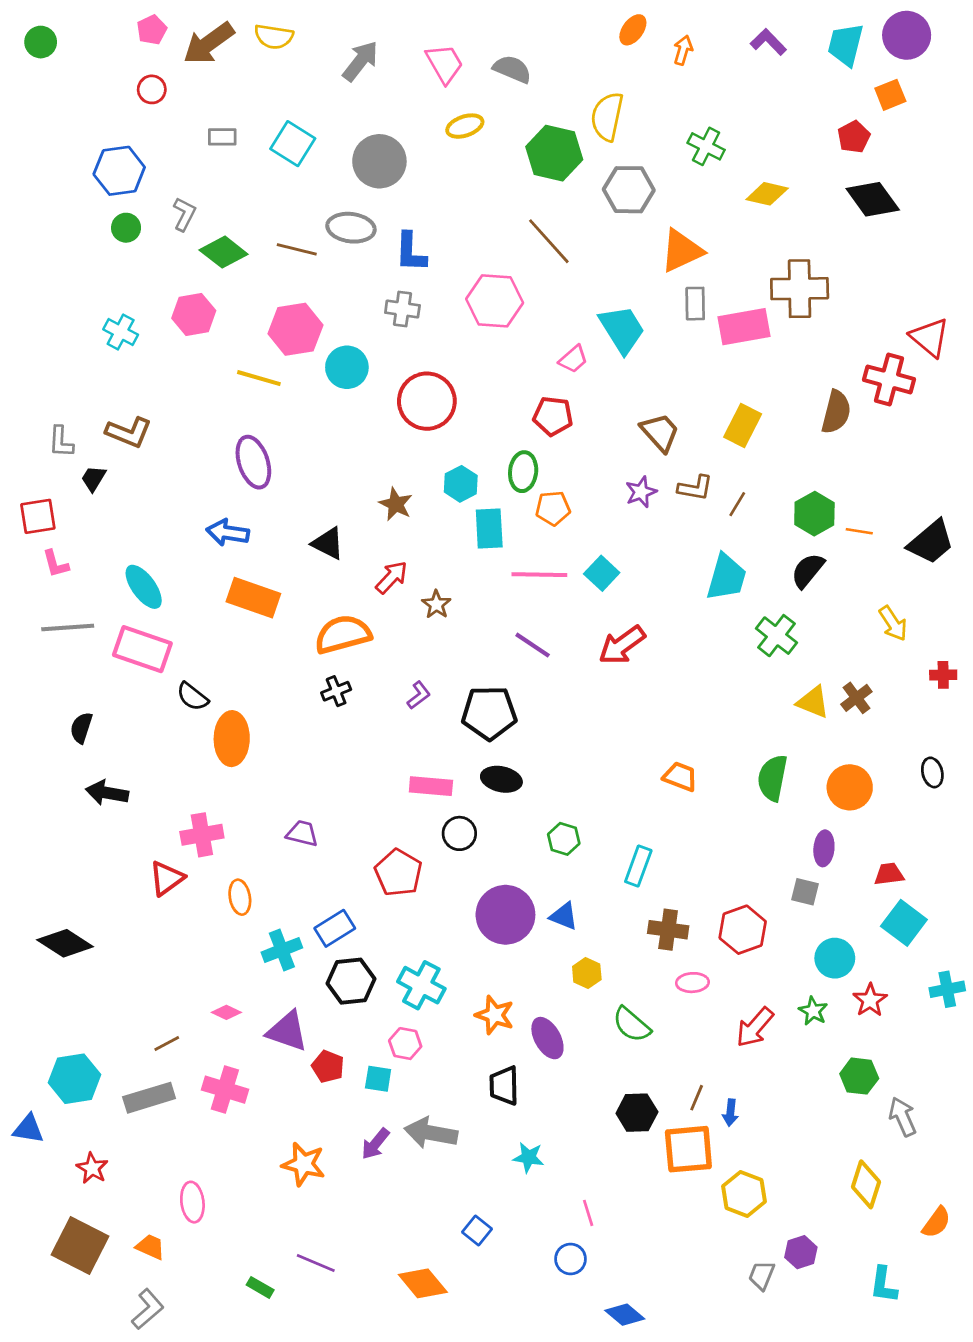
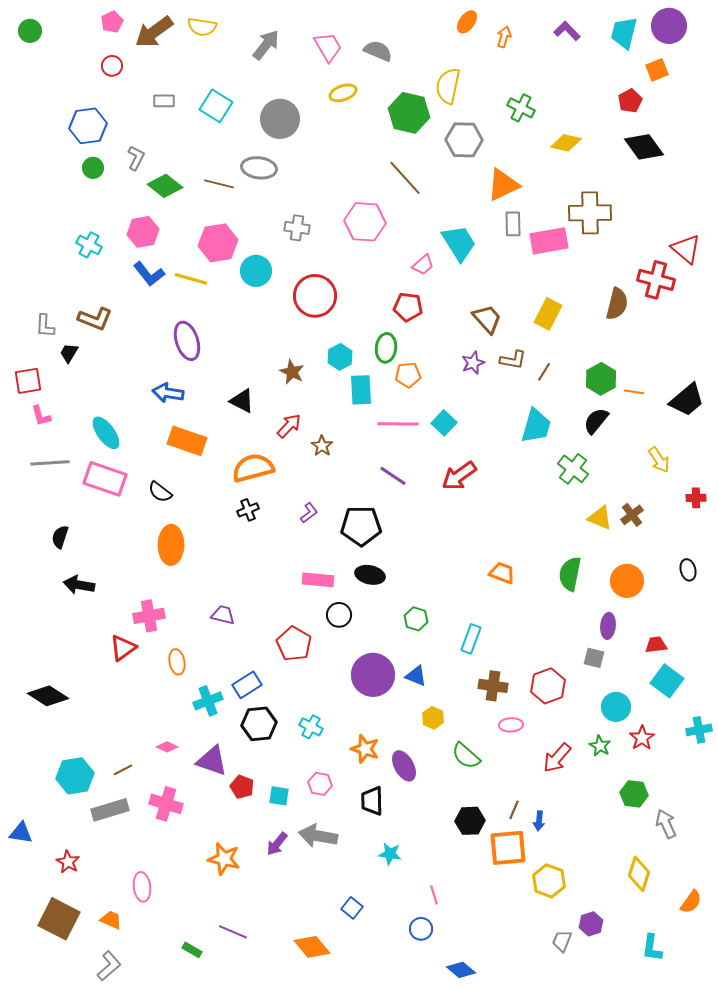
blue L-shape: (411, 252) -> (149, 274), moved, turned -40
black semicircle: (192, 697) -> (160, 492), moved
cyan cross: (421, 985) -> (311, 727), size x0.7
pink hexagon: (405, 1044) -> (320, 784), moved
cyan hexagon: (75, 1079) -> (75, 776), moved

